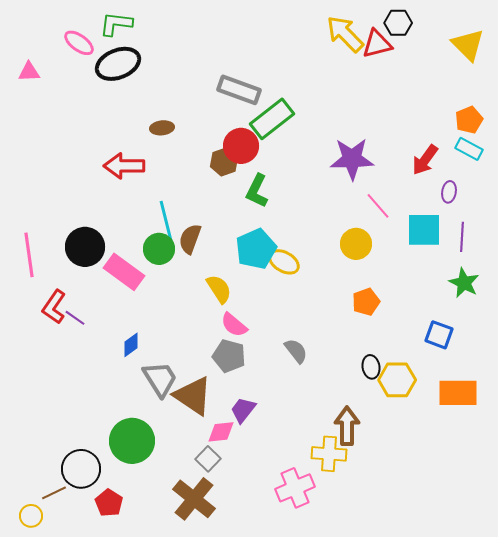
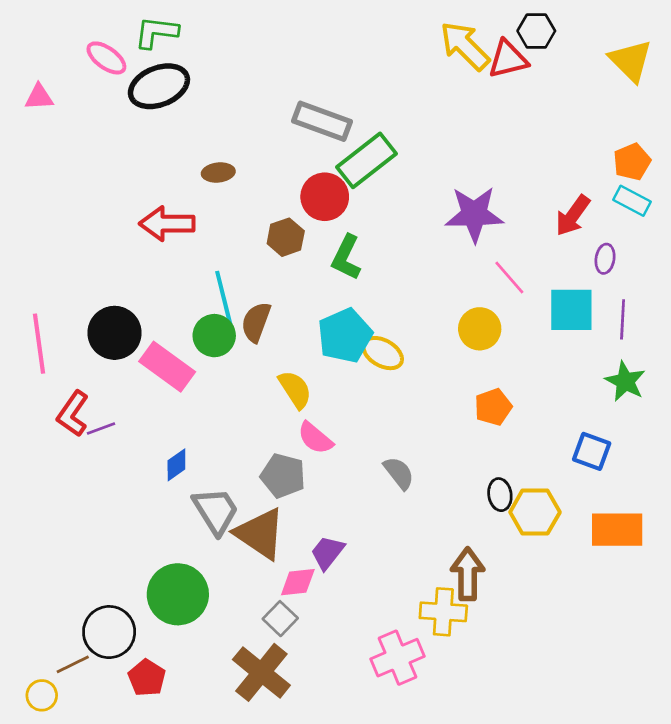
brown hexagon: (224, 162) -> (286, 237), moved
purple line: (75, 318) -> (101, 429), turned -55
gray pentagon: (229, 356) -> (283, 476), moved

